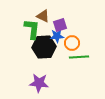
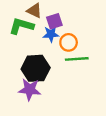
green L-shape: (32, 29) -> (21, 26), turned -80
black hexagon: (44, 47) -> (36, 68), moved

